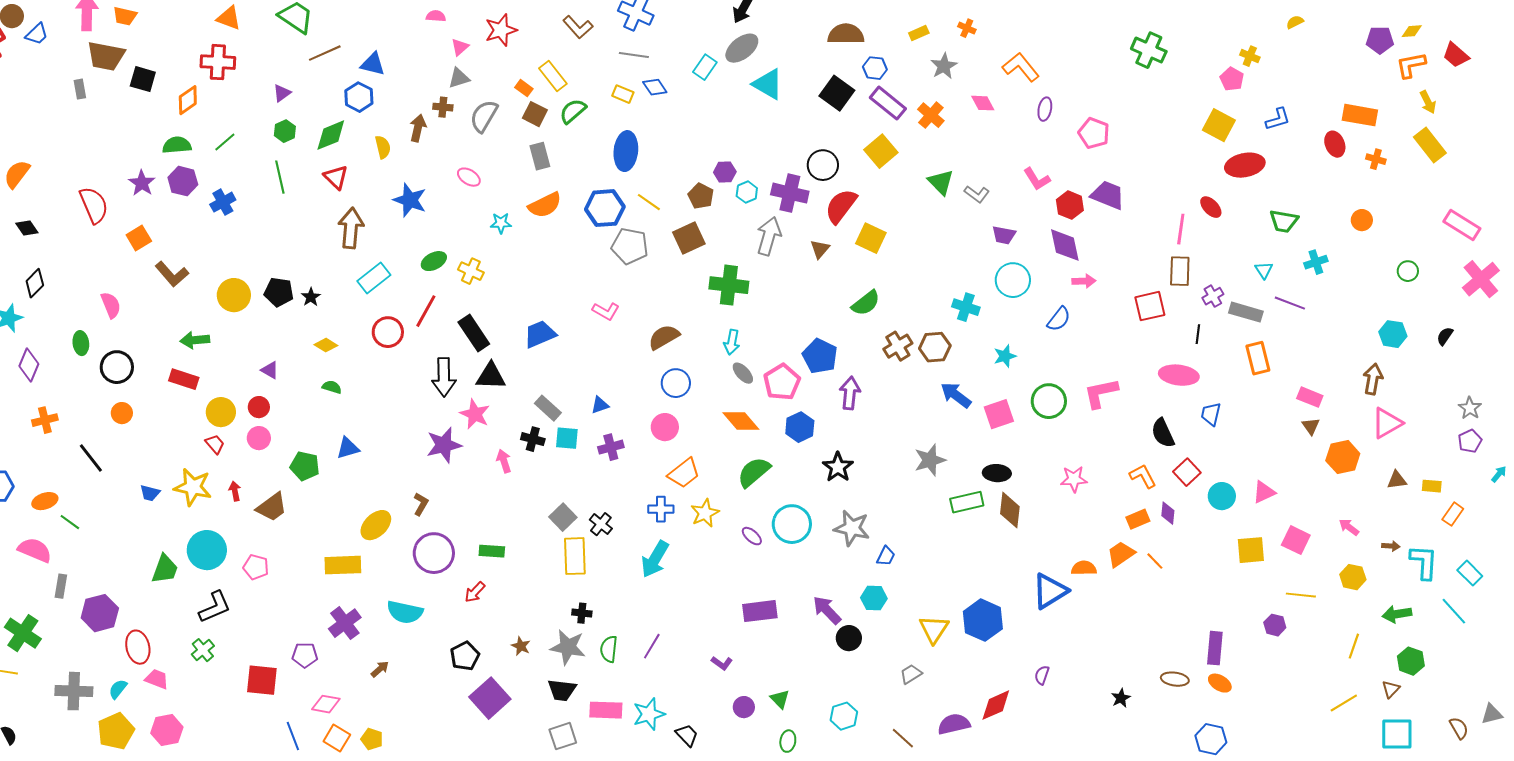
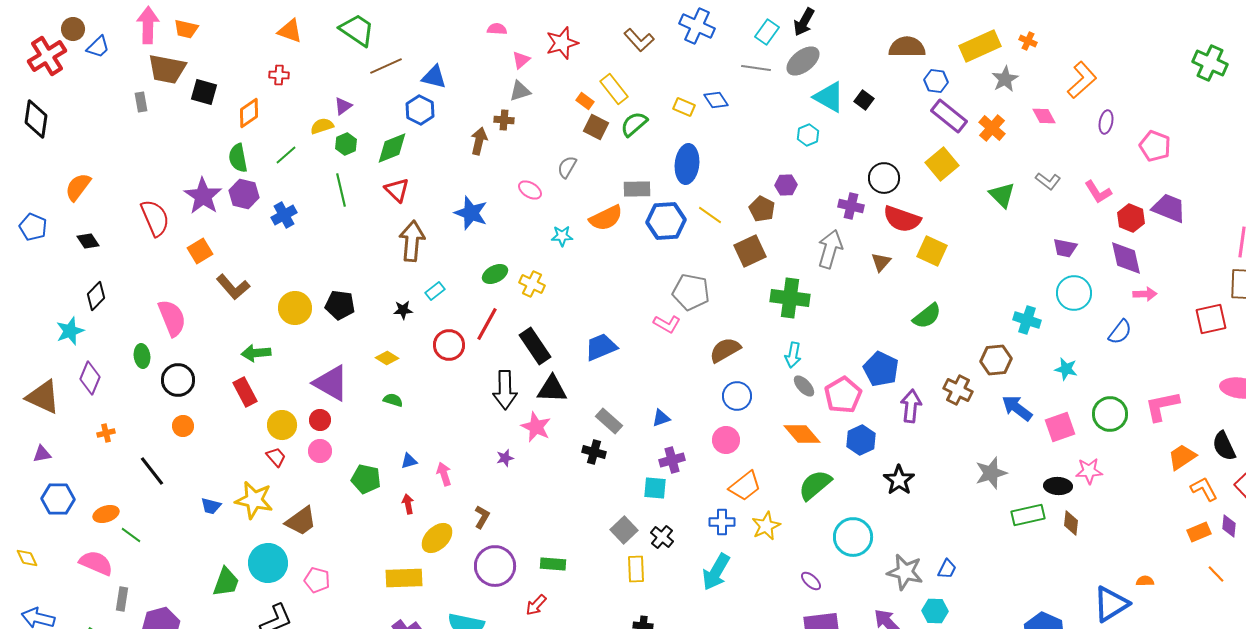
yellow rectangle: (919, 33) -> (980, 46), size x2.0
gray line: (634, 55) -> (756, 68), moved
red cross: (218, 62) -> (279, 75), size x0.6
cyan rectangle: (705, 67) -> (767, 32), moved
orange L-shape: (1021, 67) -> (1082, 80), turned 87
black square: (837, 93) -> (864, 100), moved, size x0.6
gray semicircle: (484, 116) -> (567, 167), moved, size x0.7
green semicircle: (177, 145) -> (238, 158), turned -96
yellow semicircle: (383, 147) -> (322, 126), moved, turned -95
gray rectangle: (540, 156) -> (637, 189), moved, turned -76
purple star: (142, 183) -> (203, 196), size x1.4
cyan hexagon: (747, 192) -> (808, 135), moved
purple cross: (790, 193) -> (851, 206), size x0.7
gray L-shape: (977, 194) -> (1048, 181), moved
red semicircle: (841, 206) -> (902, 219), turned -108
gray pentagon: (630, 246) -> (691, 292), moved
cyan rectangle: (374, 278) -> (435, 291), size x0.6
black star: (311, 297) -> (403, 310), moved, turned 30
pink semicircle: (111, 305) -> (172, 318), size x1.4
brown cross: (898, 346) -> (958, 390), moved, turned -32
cyan star: (1005, 356) -> (1066, 369), turned 30
purple triangle: (270, 370) -> (331, 383), size x2.0
red rectangle: (184, 379) -> (245, 392), turned 44
orange cross: (45, 420) -> (106, 433), size x0.7
cyan square: (567, 438) -> (655, 488), moved
purple star: (444, 445) -> (505, 458), size x0.5
blue triangle: (348, 448) -> (409, 461), size x0.7
pink arrow: (504, 461) -> (444, 474), moved
pink star: (1074, 479) -> (1089, 471), moved
red arrow: (235, 491) -> (408, 504), moved
brown trapezoid: (272, 507) -> (301, 521), moved
brown diamond: (1010, 510) -> (1071, 523), size x0.7
gray star: (852, 528) -> (905, 572), moved
purple ellipse: (752, 536) -> (811, 581), moved
orange trapezoid: (1121, 554) -> (1182, 457), moved
yellow rectangle: (575, 556) -> (636, 569), size x0.7
orange semicircle: (1084, 568) -> (1145, 581), size x0.7

